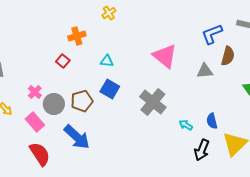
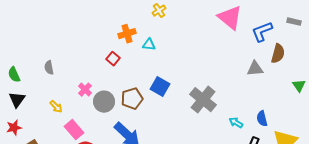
pink triangle: (165, 56) -> (230, 18), moved
cyan triangle: (107, 61) -> (149, 45), moved
pink rectangle: (35, 122) -> (74, 130), moved

